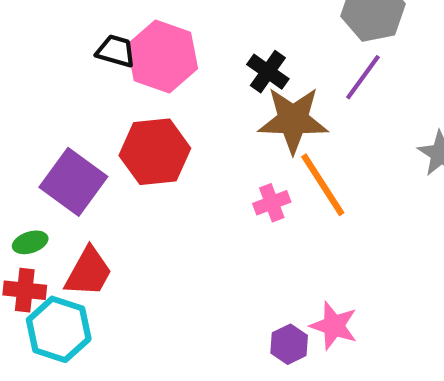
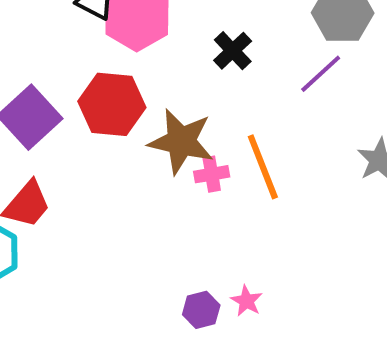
brown star: (293, 120) -> (181, 141), moved
pink star: (334, 326) -> (247, 301), size x0.7

